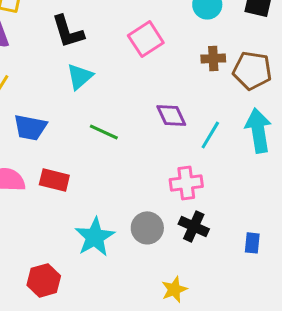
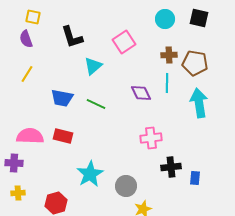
cyan triangle: (80, 77) -> (93, 66), moved
blue trapezoid: (30, 127) -> (62, 98), moved
cyan line: (210, 135) -> (167, 83), moved, turned -30
black cross: (194, 226) -> (171, 167), moved, turned -30
gray circle: (147, 228) -> (126, 186), moved

